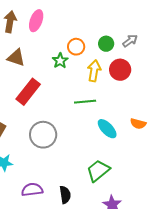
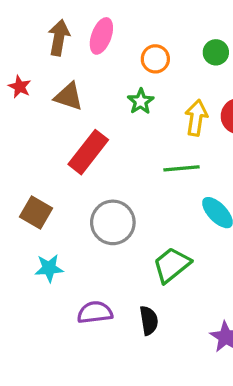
green circle: (106, 44) -> (216, 52), moved
orange circle: (76, 47) -> (155, 59), moved
green trapezoid: (98, 171) -> (172, 265), moved

